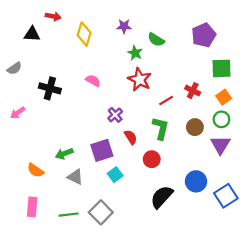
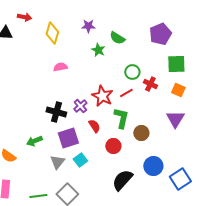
red star: (140, 79) -> (102, 96), moved
pink semicircle: (93, 81) -> (60, 67), moved, turned -40
black cross: (50, 88) -> (56, 112), moved
orange square: (224, 97) -> (178, 90), turned -32
green circle: (221, 119) -> (132, 72), moved
brown circle: (195, 127) -> (141, 133), moved
purple triangle: (220, 145) -> (175, 119), moved
gray triangle: (75, 177) -> (57, 162), moved, turned 42

